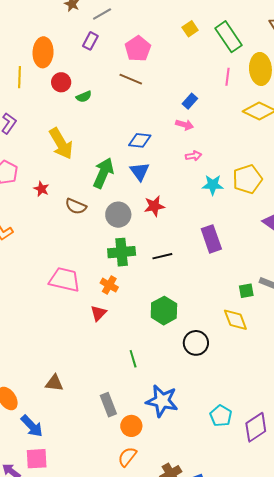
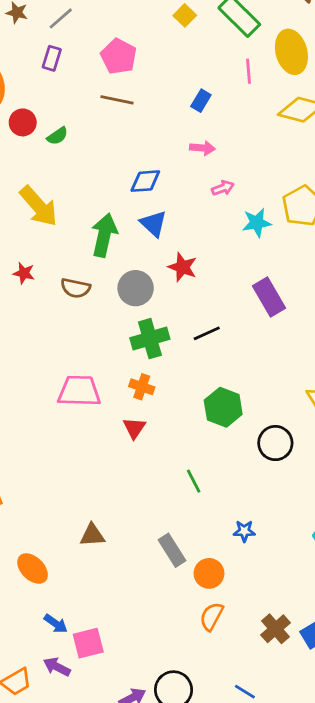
blue rectangle: (190, 101) -> (201, 101), moved
red star: (154, 206) -> (183, 267), turned -30
blue star: (162, 401) -> (244, 531), size x0.5
blue arrow: (32, 426) -> (56, 624), moved, size x0.7

